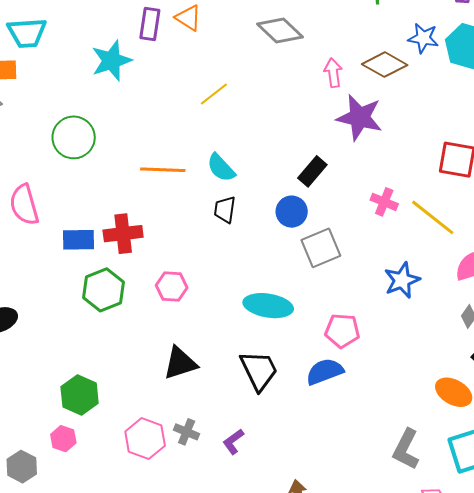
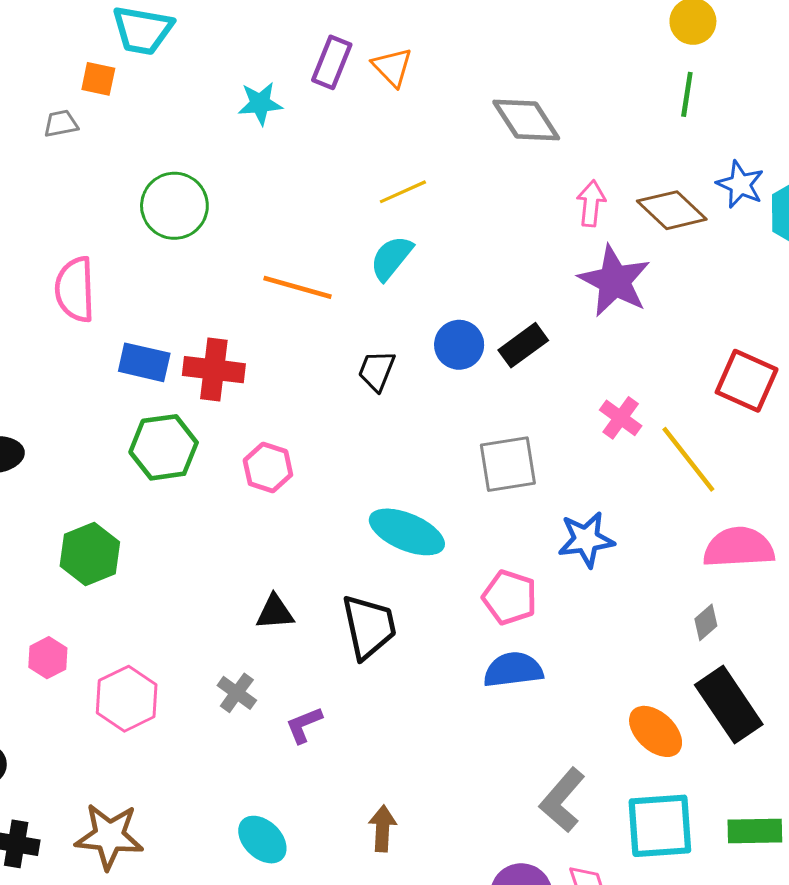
cyan star: (111, 61) -> (260, 103), size x0.7
cyan semicircle: (221, 168) -> (391, 258), moved, turned 68
blue circle: (292, 212) -> (459, 345), moved
blue star: (402, 280) -> (586, 540), moved
black triangle: (180, 363) -> (275, 612), moved, size x0.7
blue semicircle: (325, 372) -> (513, 670), moved
green hexagon: (80, 395) -> (90, 554), moved
pink hexagon: (145, 439) -> (127, 699), moved

